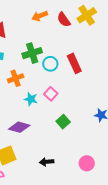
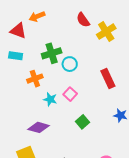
yellow cross: (87, 15) -> (106, 32), moved
orange arrow: (40, 16) -> (37, 16), moved
red rectangle: (74, 63) -> (108, 79), moved

